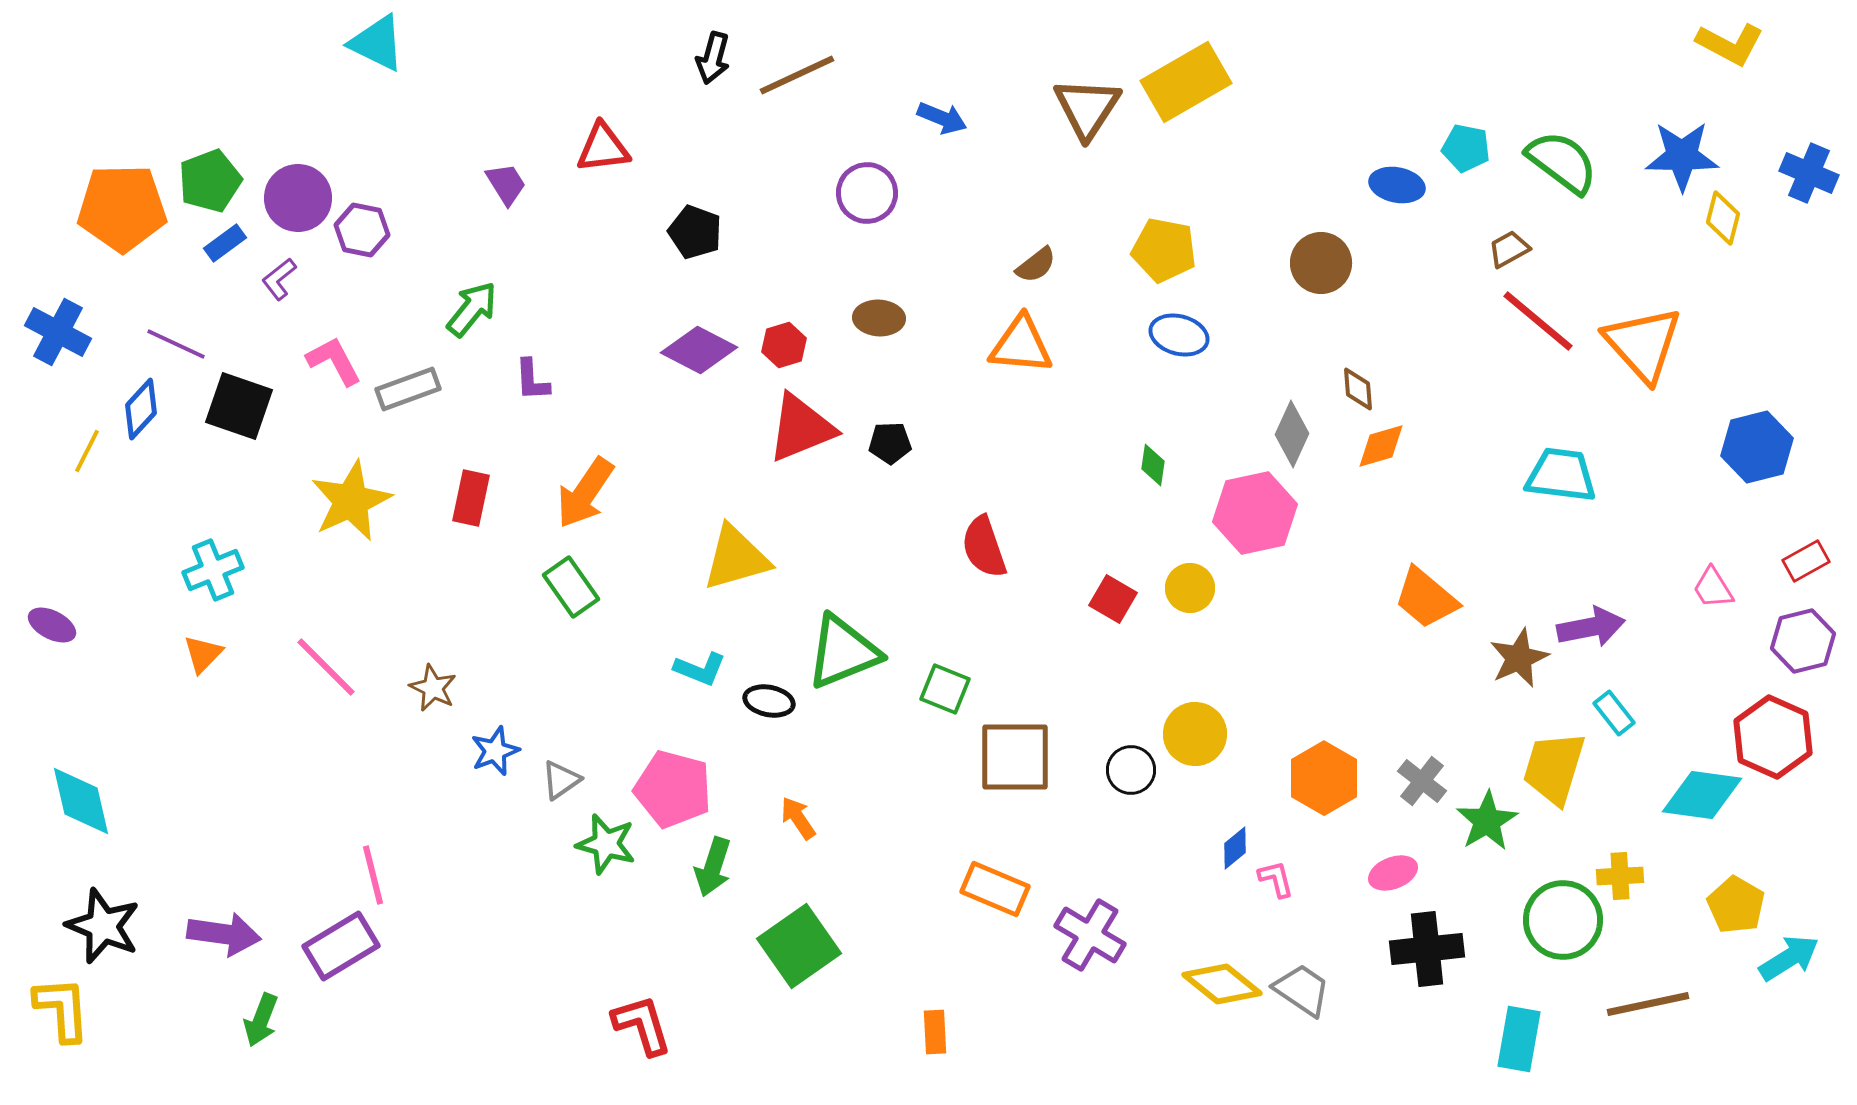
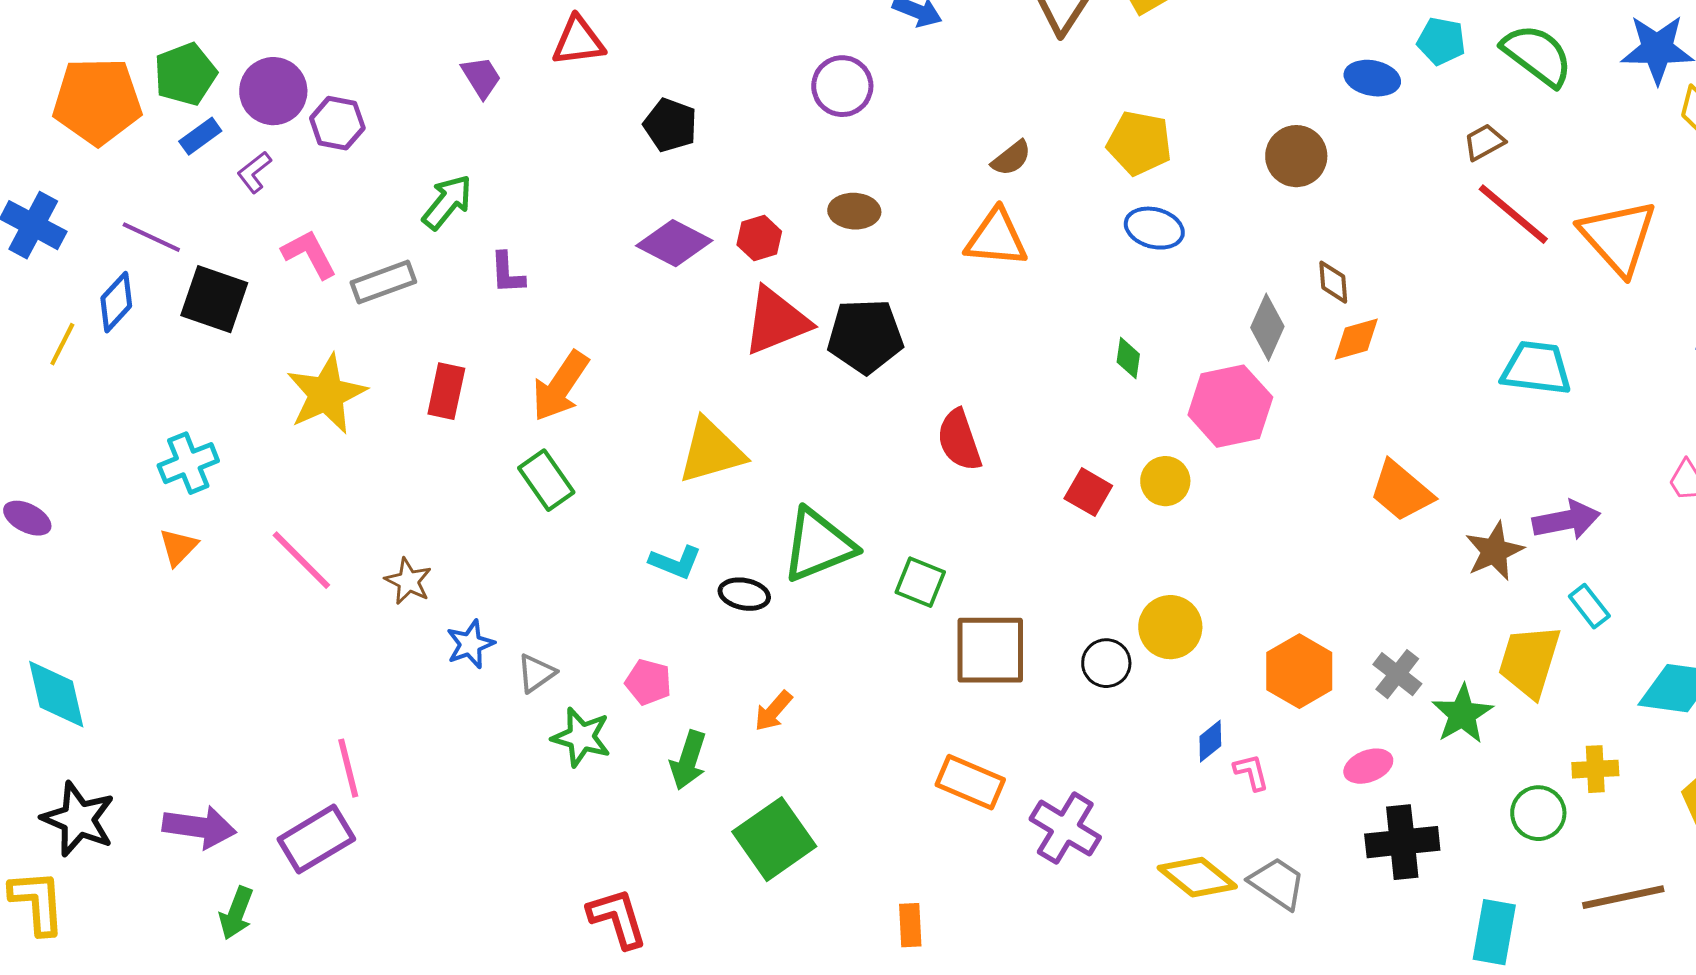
black pentagon: (890, 443) -> (865, 336), size x1.8
pink pentagon: (673, 789) -> (648, 682), size x0.6
orange arrow: (798, 818) -> (773, 711), turned -105
green circle: (1563, 920) -> (1538, 813), size x0.7

